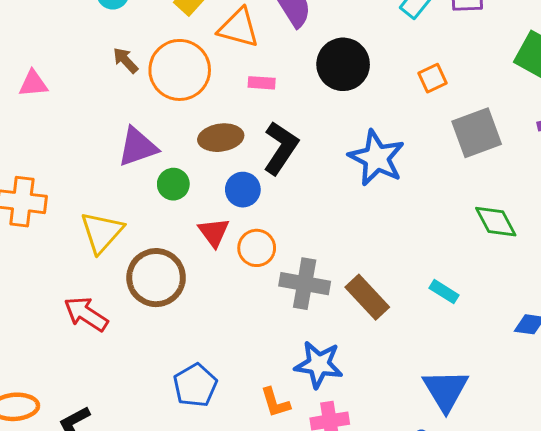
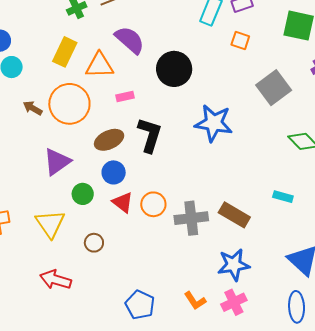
orange square: (432, 78) -> (240, 40), moved, turned -30
green circle: (173, 184) -> (83, 194), moved
blue circle: (243, 190) -> (114, 172), moved
brown circle: (156, 278) -> (94, 243), size x0.5
blue star: (319, 364) -> (234, 265), moved

